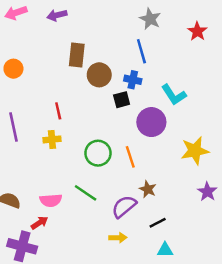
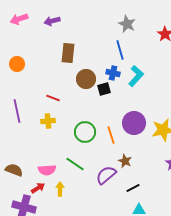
brown circle: (99, 75) -> (86, 79), moved
cyan L-shape: (174, 95) -> (136, 76), moved, turned -105
red line: (58, 111) -> (53, 98), turned -56
purple circle: (151, 122) -> (134, 123), moved
yellow arrow: (118, 238) -> (60, 189), moved, turned -88

